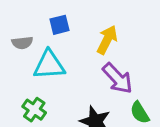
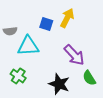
blue square: (59, 25) -> (46, 24), moved, turned 32
yellow arrow: (107, 40) -> (67, 18), moved

